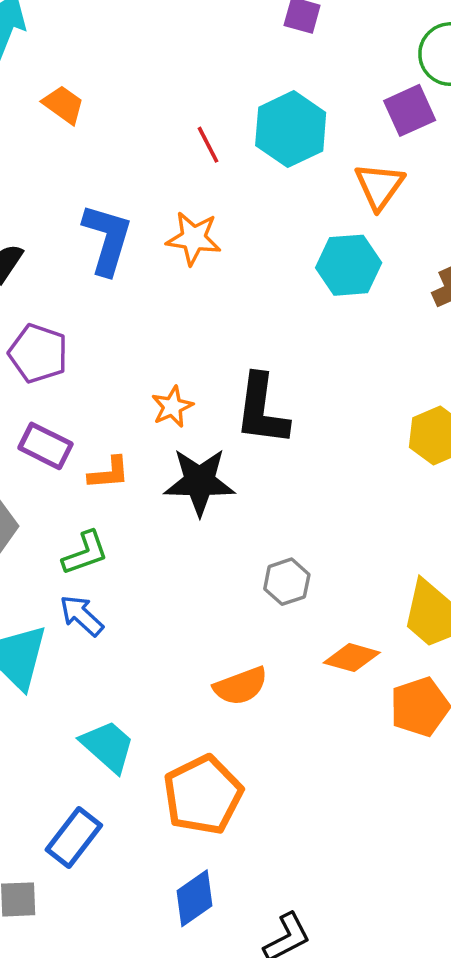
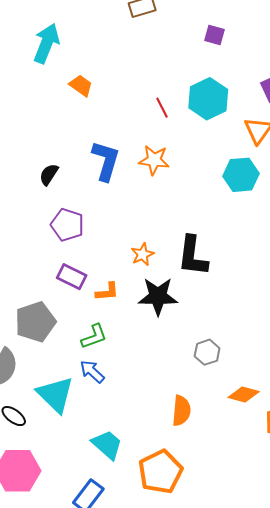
orange semicircle: (241, 686) -> (181, 411), turned -64

